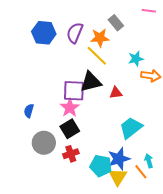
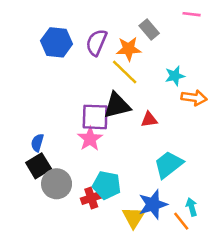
black square: (70, 129) -> (39, 166), moved
cyan pentagon: (101, 166) -> (107, 185), moved
yellow triangle: (118, 177) -> (134, 217), moved

